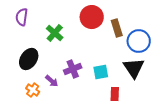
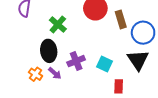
black ellipse: (29, 59) -> (49, 51), moved, turned -40
cyan square: (101, 72) -> (105, 64), turned 35
orange cross: (33, 90) -> (36, 74), moved

